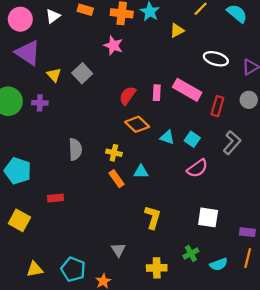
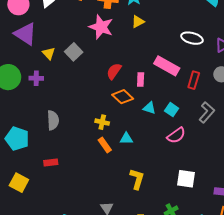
yellow triangle: (177, 30) -> (138, 22), moved
pink star: (113, 45) -> (101, 27), size x1.4
pink rectangle: (157, 93) -> (141, 80), moved
gray semicircle: (75, 149) -> (53, 120), moved

